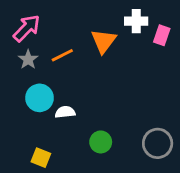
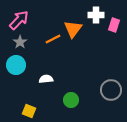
orange line: (62, 55) -> (53, 39), moved
cyan circle: (40, 98) -> (16, 65), moved
gray circle: (158, 143) -> (111, 90), moved

